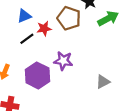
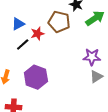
purple star: (63, 61) -> (92, 57), moved

